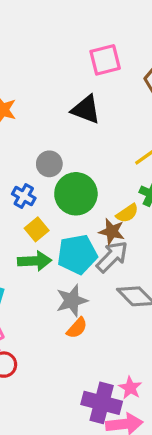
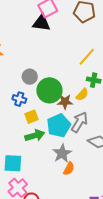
black triangle: (86, 110) -> (41, 23), moved
yellow square: (37, 229) -> (31, 117), turned 32
brown star: (112, 231) -> (65, 102), moved

